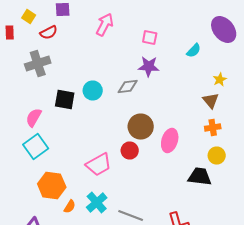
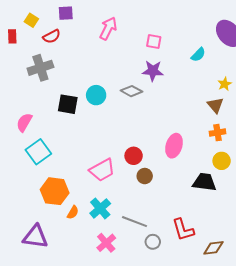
gray diamond: (128, 86) -> (132, 91), turned 35
pink semicircle: (34, 118) -> (24, 122), moved
brown circle: (141, 126) -> (145, 176), moved, size x0.6

